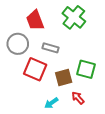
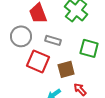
green square: (86, 69) -> (89, 48), moved

